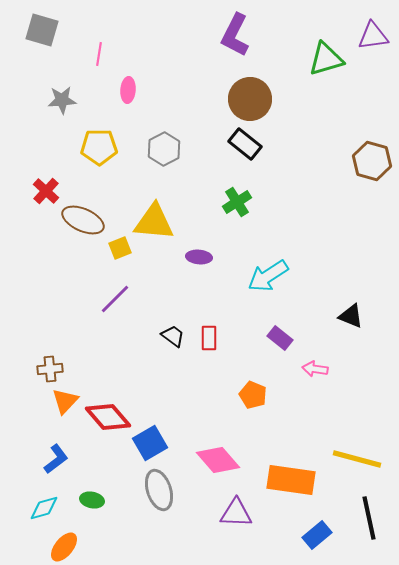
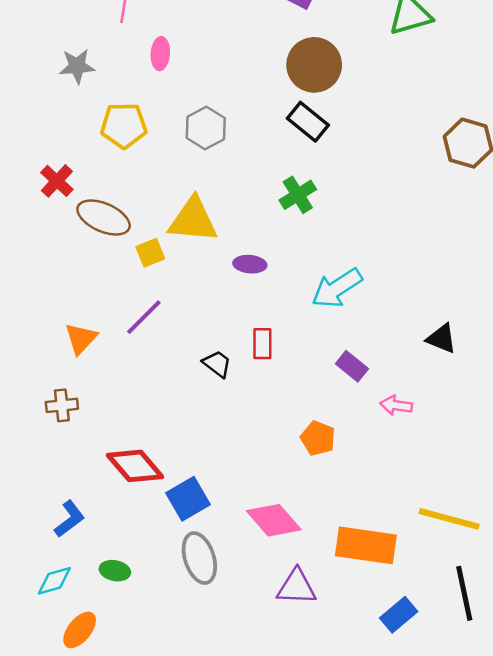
red rectangle: (209, 338) -> (262, 344), moved
orange triangle: (65, 401) -> (81, 339), moved

